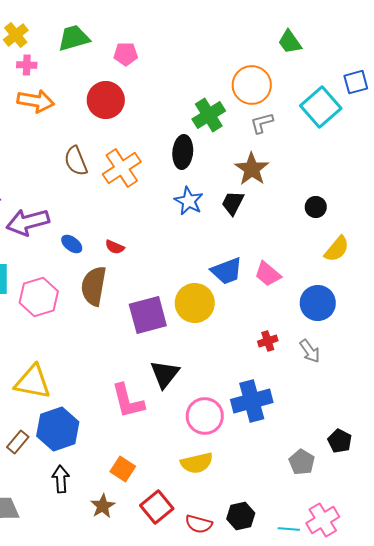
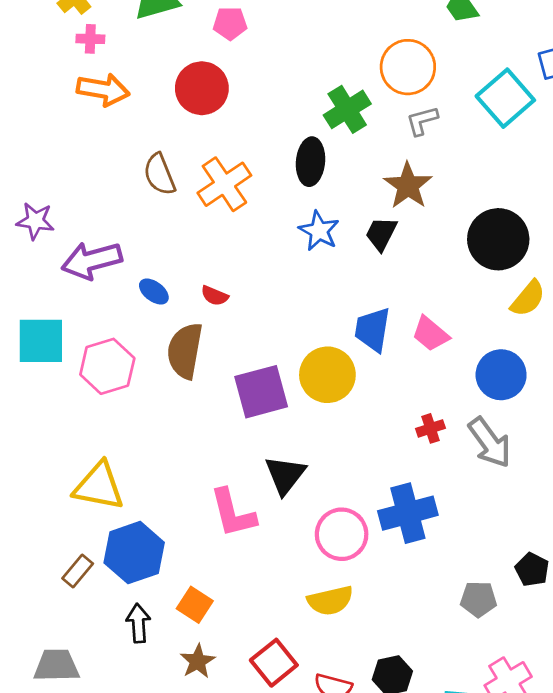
black circle: (316, 207) -> (498, 239), size x2.0
blue trapezoid: (227, 271) -> (373, 330), turned 120
gray arrow: (310, 351) -> (490, 443), size x1.5
gray pentagon: (302, 462) -> (478, 599), turned -30
orange square: (123, 469) -> (195, 605), moved

